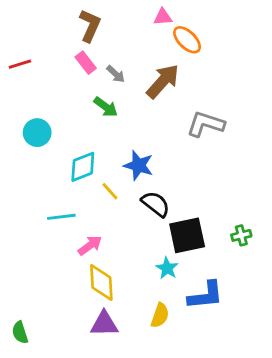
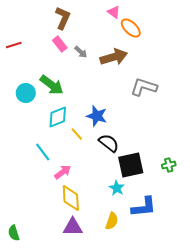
pink triangle: (163, 17) -> (114, 12), turned 40
brown arrow: (163, 81) -> (114, 57), turned 32
green arrow: (106, 107) -> (52, 85), moved, size x1.4
cyan line: (61, 217) -> (43, 152), turned 60

